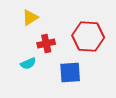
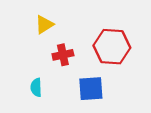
cyan semicircle: (28, 64) -> (36, 87), moved, turned 112

